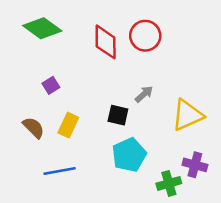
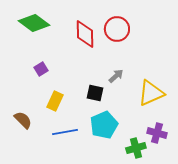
brown semicircle: (34, 128) -> (23, 120), moved
blue line: (60, 171) -> (65, 132), moved

